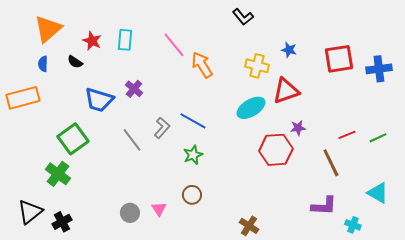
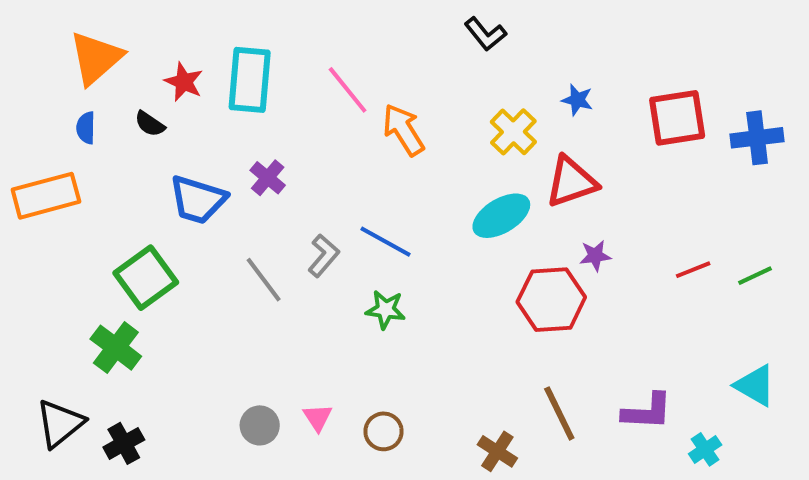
cyan rectangle: (125, 40) -> (250, 80), size x1.5
yellow cross: (257, 66) -> (513, 132), turned 30
green star: (193, 155) -> (386, 310), turned 30
brown line: (331, 163) -> (559, 413), moved
brown circle: (192, 195) -> (384, 431), moved
cyan cross: (353, 225) -> (705, 449), turned 35

